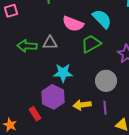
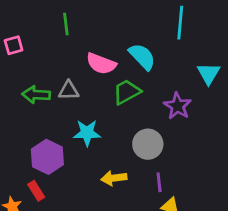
purple hexagon: (53, 97) -> (47, 157), moved
purple line: (105, 108) -> (159, 182), moved
red rectangle: (35, 114) -> (36, 191), moved

